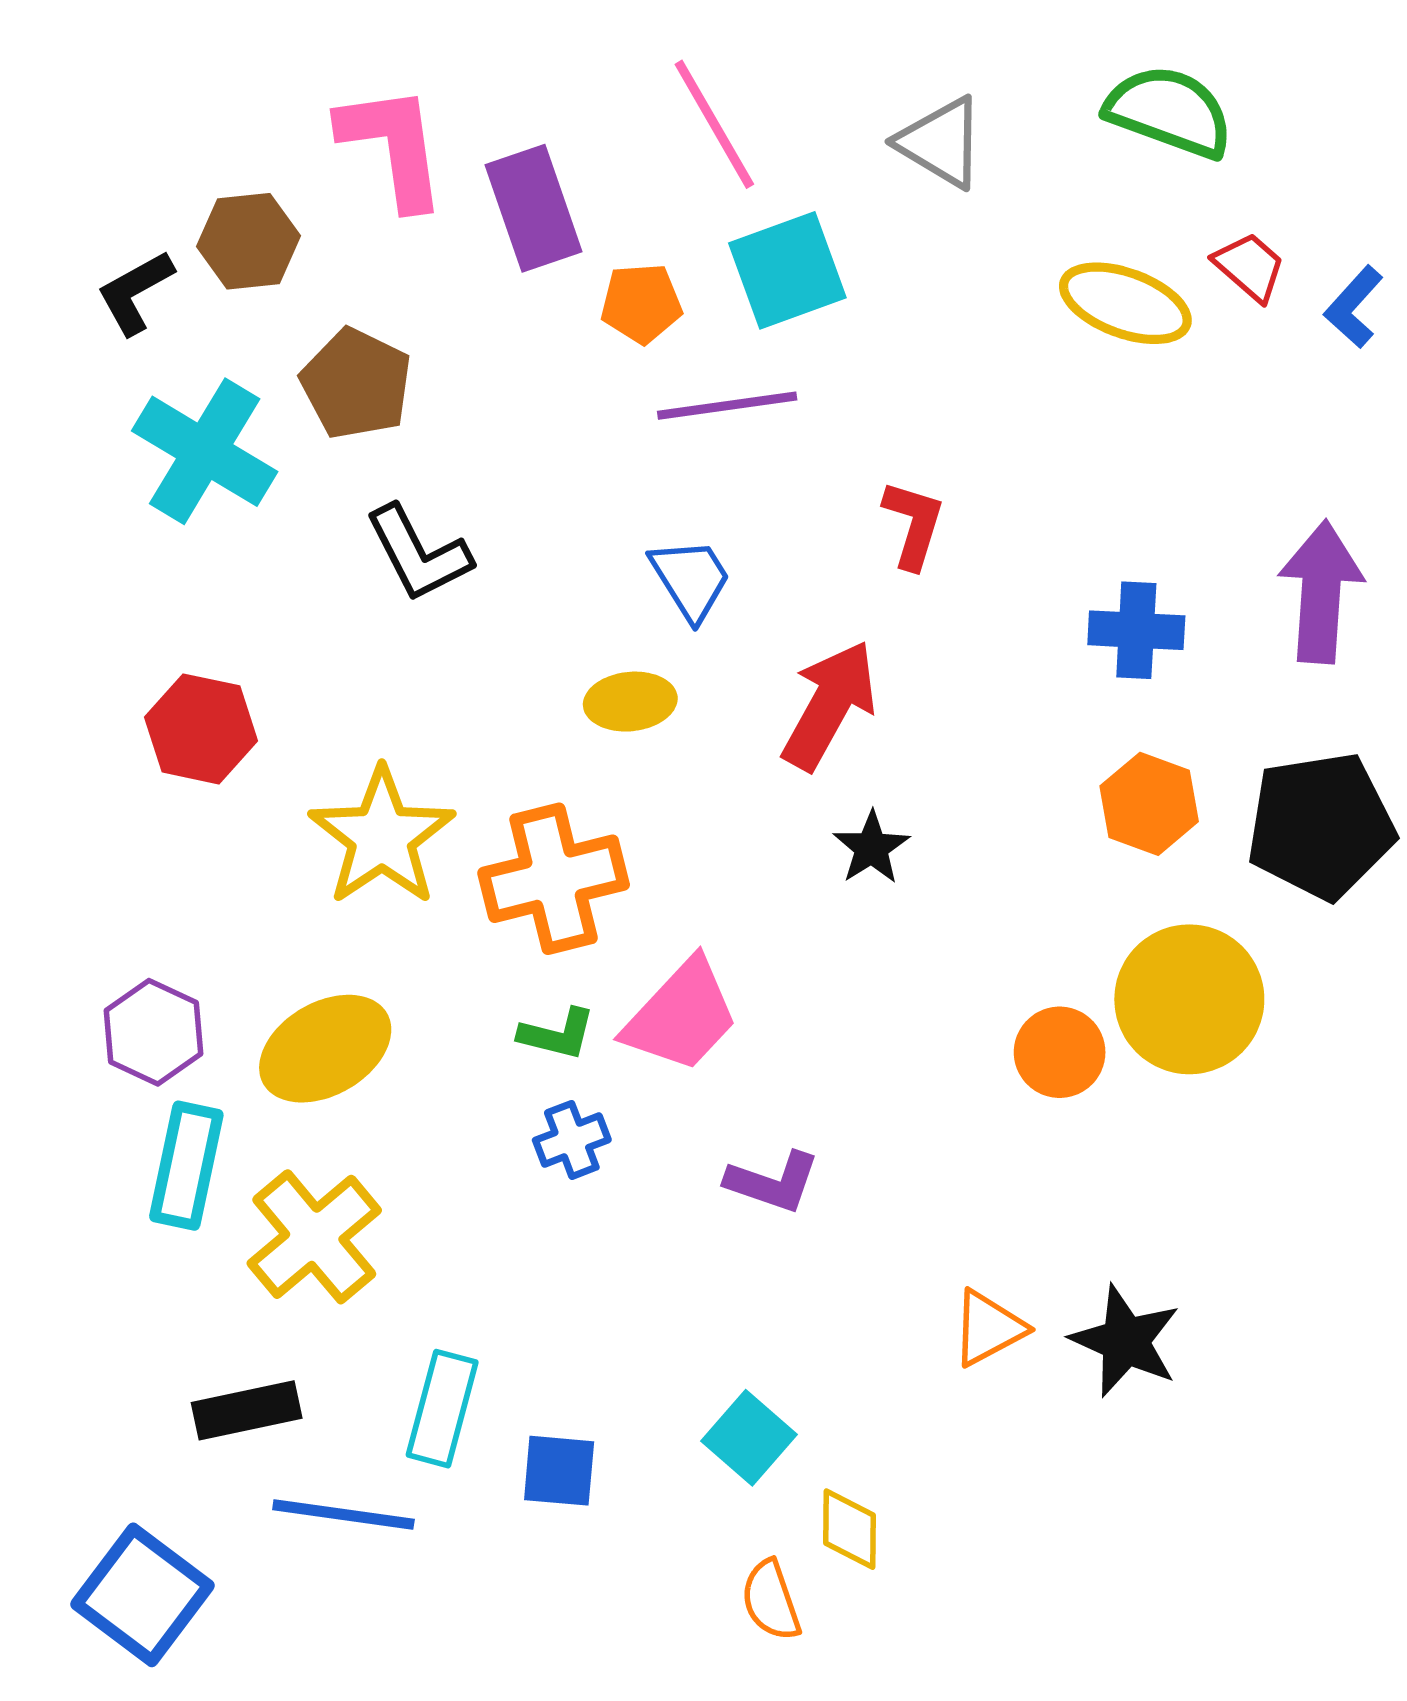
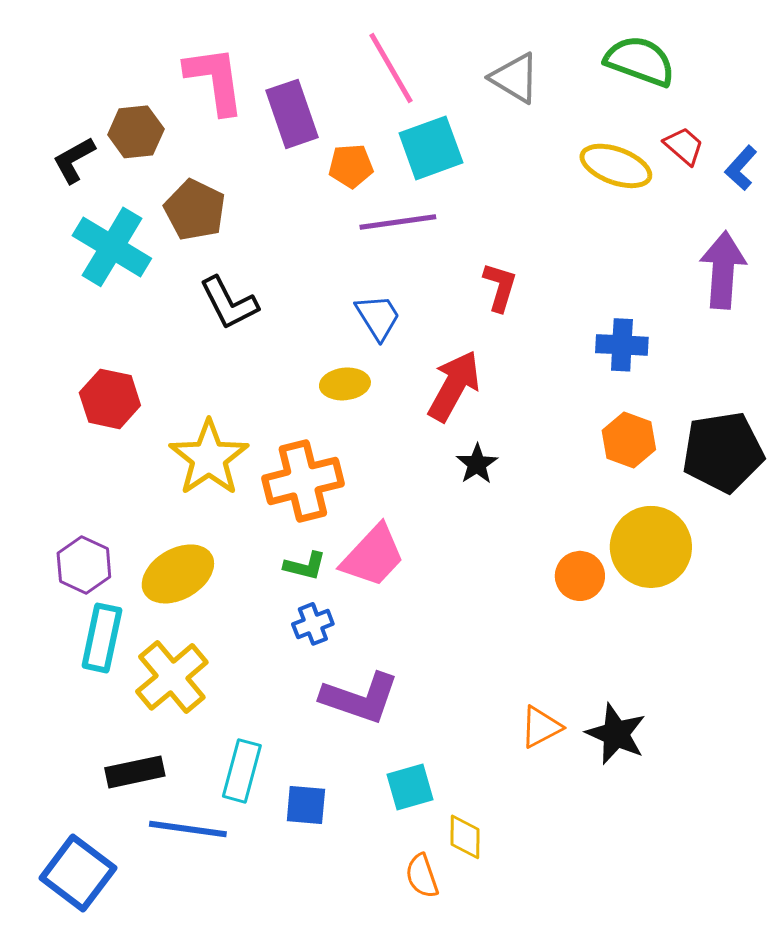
purple arrow: (1321, 592) -> (723, 270), moved
purple L-shape: (773, 1182) -> (360, 698), moved, size x1.5
cyan square: (749, 1438) -> (410, 787), turned 33

